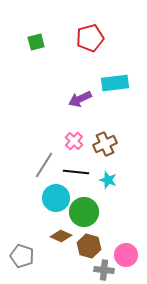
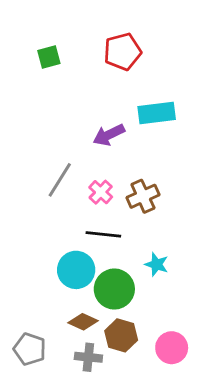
gray line: (44, 165) -> (60, 180), moved
cyan star: (108, 180) -> (157, 264), moved
gray cross: (104, 270) -> (88, 357), moved

